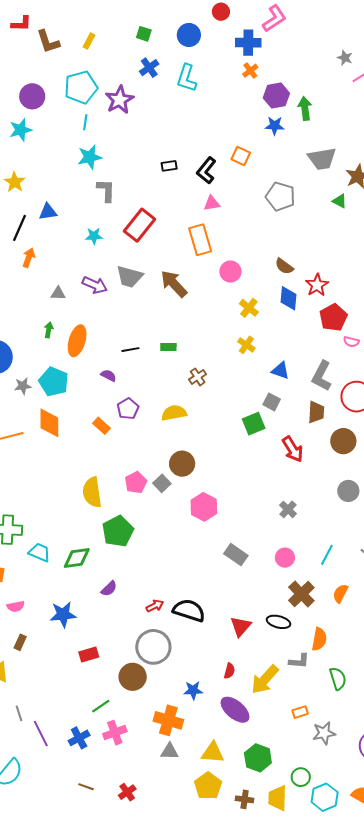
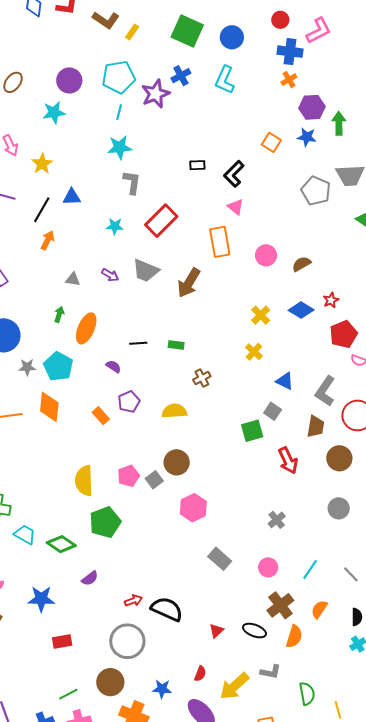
red circle: (221, 12) -> (280, 20), moved
green square: (144, 34) -> (187, 31), size x2.0
brown L-shape: (48, 42) -> (106, 20), moved, turned -44
blue cross: (149, 68) -> (181, 76), moved
orange square: (241, 156) -> (271, 142), moved
gray pentagon: (280, 196) -> (316, 191), moved
pink triangle: (212, 203) -> (235, 207), turned 42
brown semicircle: (284, 266) -> (301, 264), moved, turned 108
pink circle: (230, 272) -> (266, 255), moved
brown arrow: (174, 284) -> (189, 283), turned -112
purple arrow: (95, 285) -> (110, 275), size x0.7
red star: (317, 285) -> (331, 300), size x0.7
blue diamond: (289, 298) -> (301, 310), turned -70
green diamond: (77, 558) -> (61, 544), turned 36
red triangle: (241, 626) -> (216, 631), size x0.7
orange semicircle: (319, 639) -> (294, 636), moved
brown circle: (133, 677) -> (110, 682), moved

